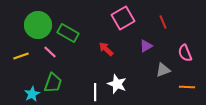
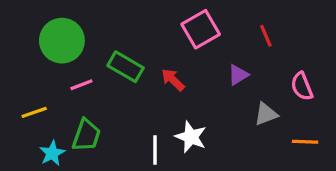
green rectangle: (68, 33) -> (126, 67), moved
pink line: (50, 52) -> (81, 85), turned -64
yellow line: (21, 56) -> (34, 112), moved

